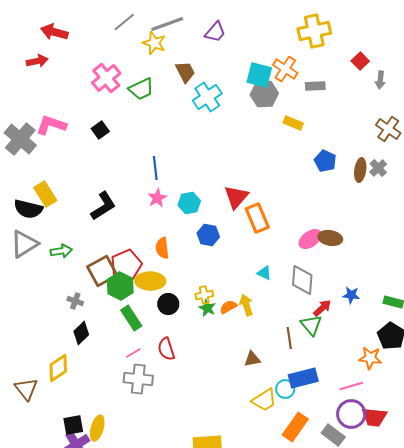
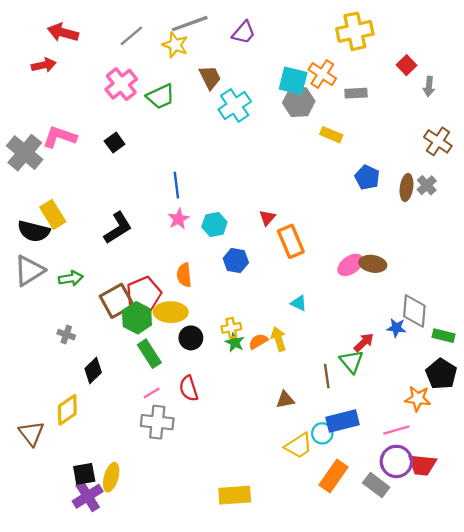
gray line: (124, 22) -> (131, 36), moved
red triangle: (236, 197) -> (267, 218), size x0.6
gray diamond: (302, 280) -> (414, 311), moved
gray cross: (75, 301) -> (66, 335), moved

